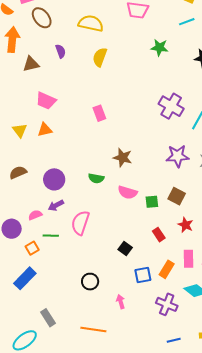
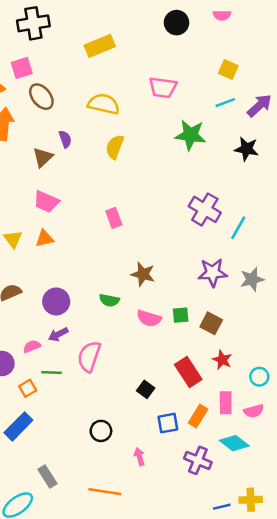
green star: (160, 47) -> (190, 135), size x1.4
brown triangle: (31, 64) -> (43, 157), moved, turned -30
green square: (152, 202) -> (181, 315), moved
red rectangle: (159, 235) -> (188, 372), size x1.6
blue line: (174, 340) -> (222, 507), moved

